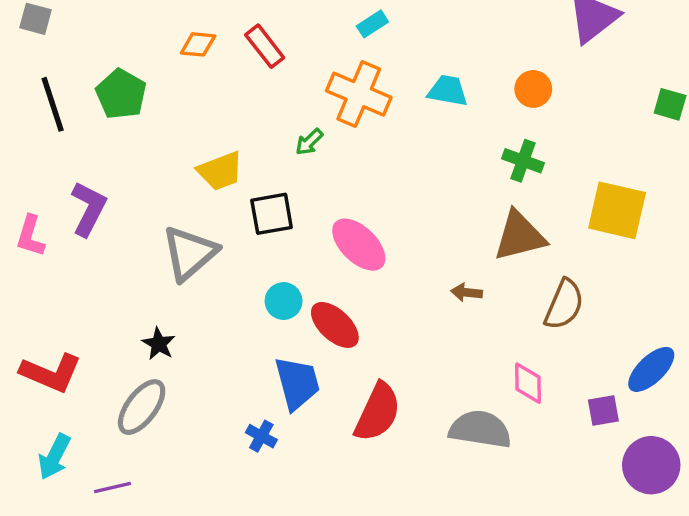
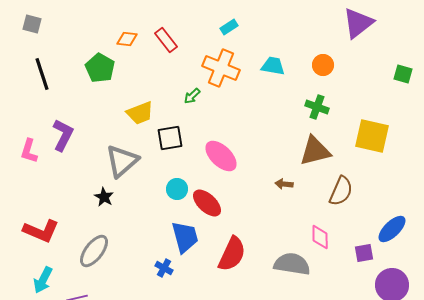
green pentagon: (121, 94) -> (100, 68), moved
black star: (159, 344) -> (104, 197), moved

